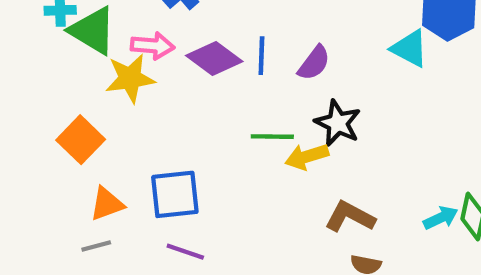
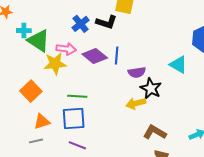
cyan triangle: (410, 48) -> (178, 65), moved
purple semicircle: (314, 63) -> (137, 72), moved, turned 42
green line: (272, 137) -> (77, 96), moved

